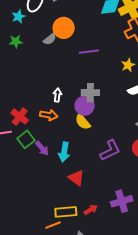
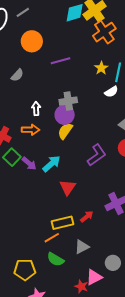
gray semicircle: (50, 39) -> (17, 75), moved
yellow semicircle: (83, 122) -> (65, 131), turned 84
cyan arrow: (64, 152) -> (51, 164), turned -132
red triangle: (76, 178) -> (68, 187), turned 36

